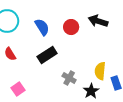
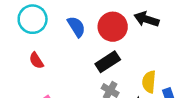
red circle: (71, 27) -> (113, 27), size x1.5
black rectangle: (47, 55) -> (108, 62), moved

